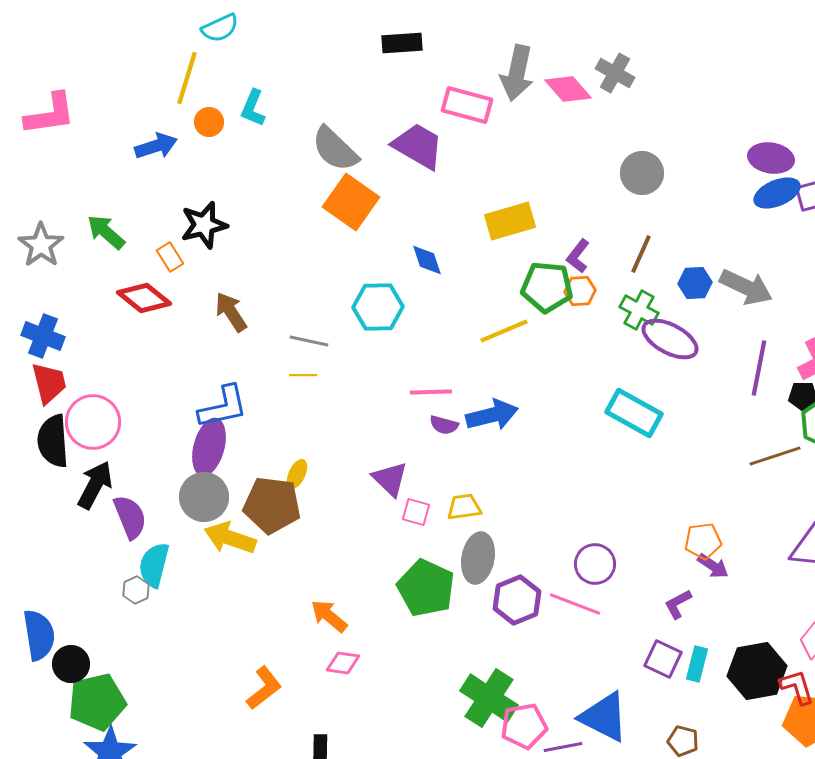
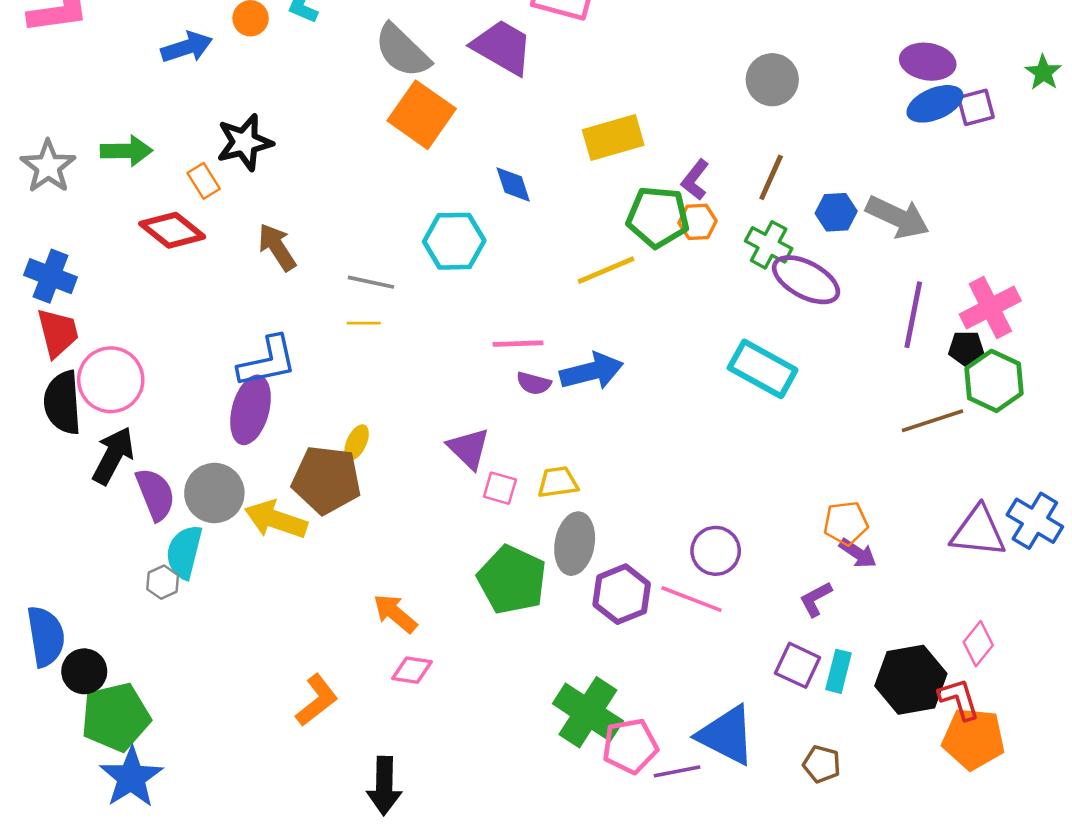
green arrow: (106, 232) -> (126, 151), turned 138
gray circle: (204, 497) -> (214, 493), moved

